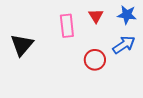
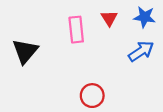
red circle: (95, 60) -> (92, 96), moved

